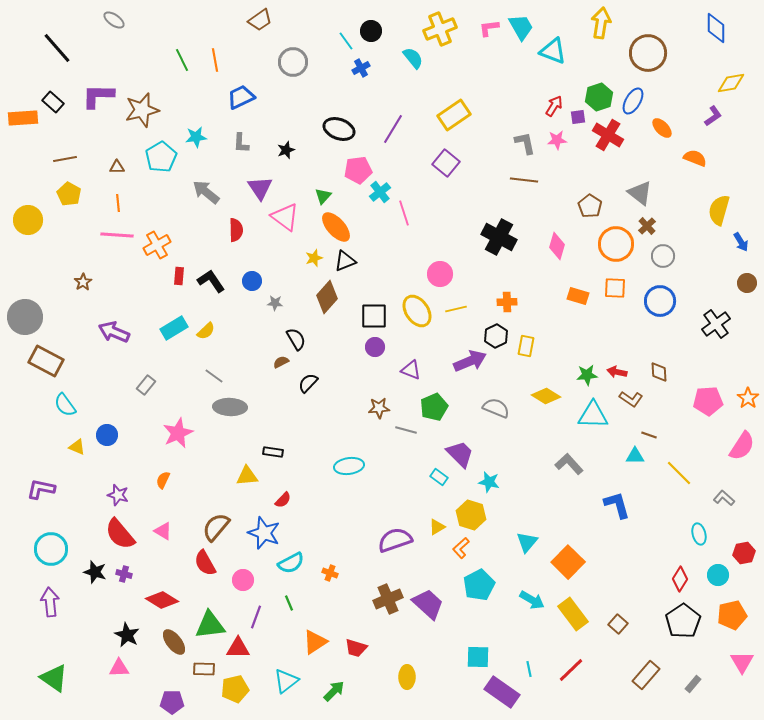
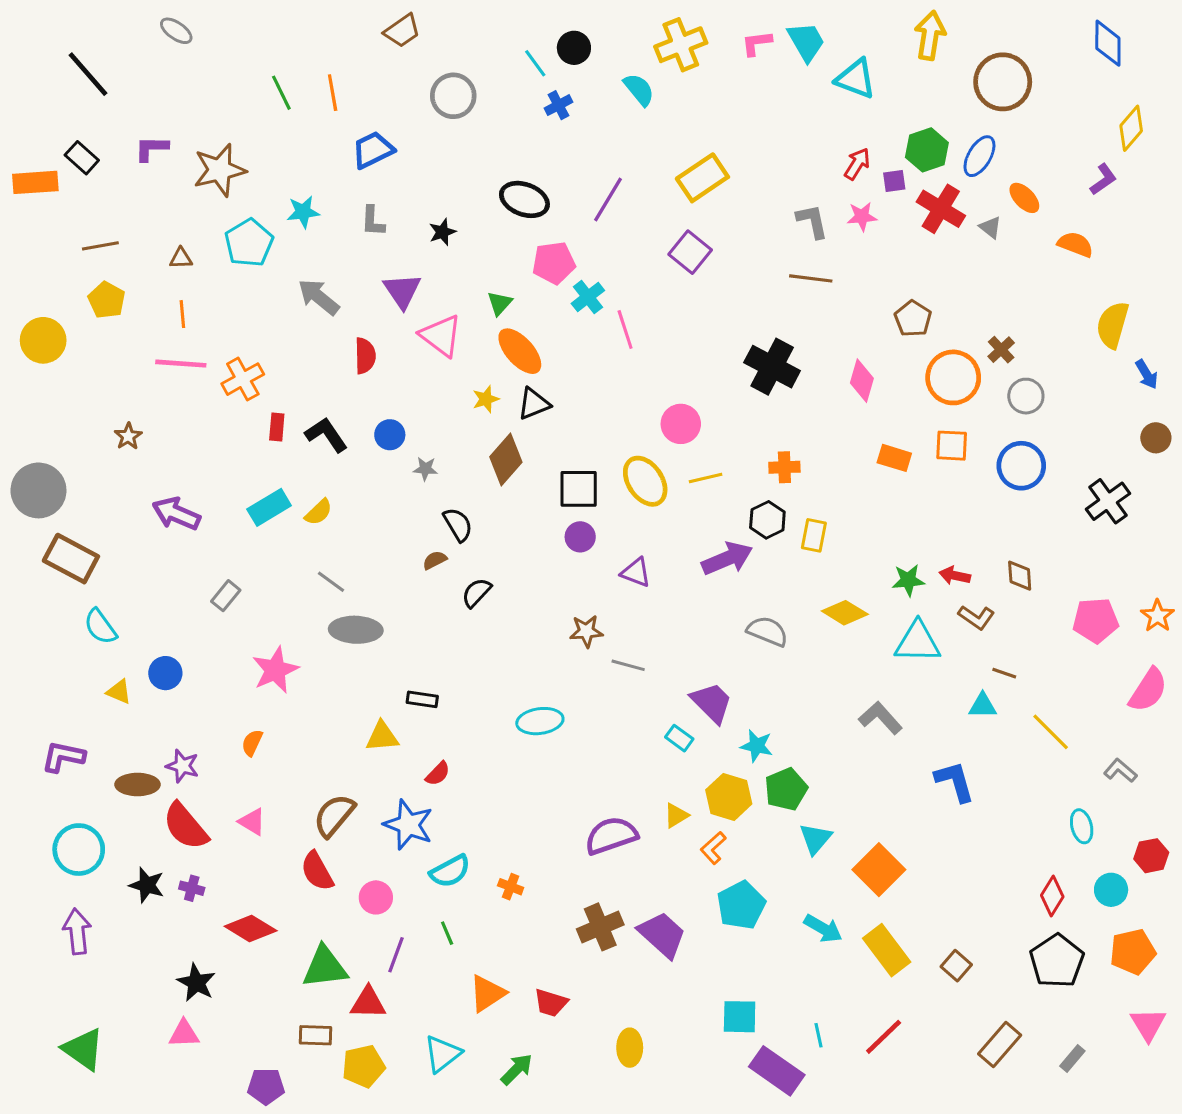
yellow diamond: (731, 83) -> (1131, 128), turned -40
purple L-shape: (98, 96) -> (151, 148), size x0.7
gray triangle: (640, 193) -> (990, 227), moved, size x0.6
green pentagon: (434, 407) -> (786, 789), moved
brown ellipse: (174, 642) -> (138, 785), moved, turned -52

